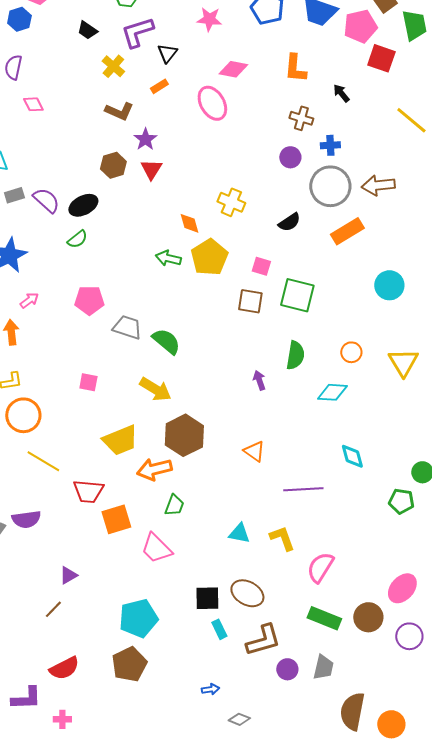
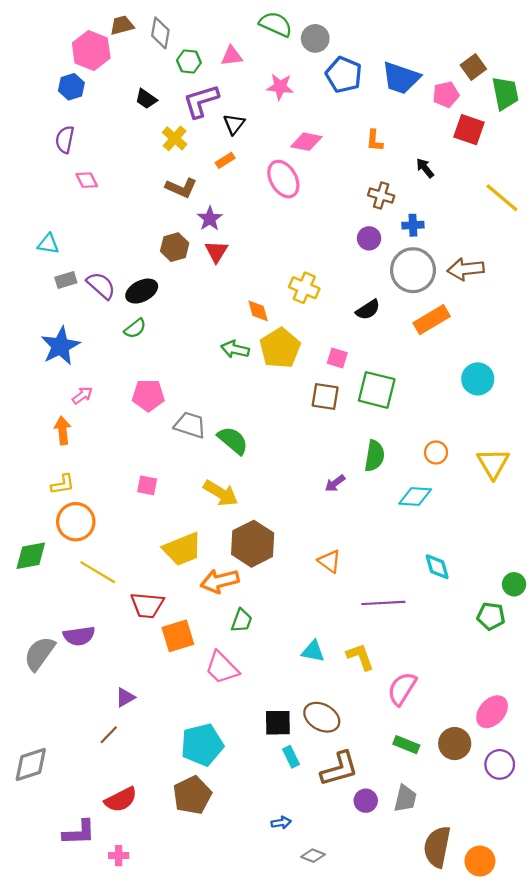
pink pentagon: (360, 26) -> (446, 94), size x0.7
orange L-shape: (295, 68) -> (375, 141), size x0.7
purple arrow: (259, 380) -> (335, 483), turned -108
green rectangle: (324, 618) -> (406, 745), size x0.7

